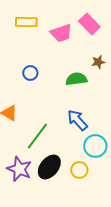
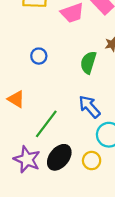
green semicircle: (76, 79) -> (88, 62), turned -65

